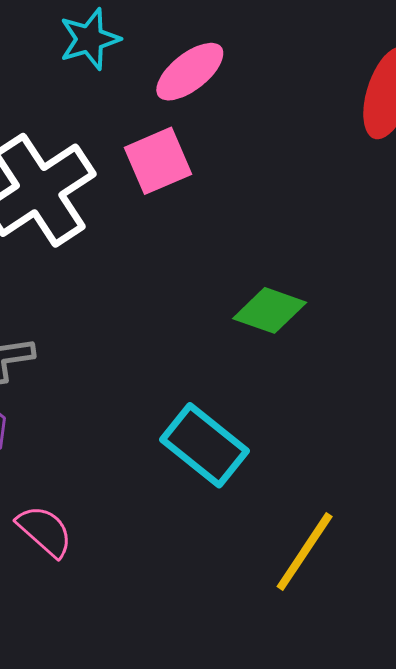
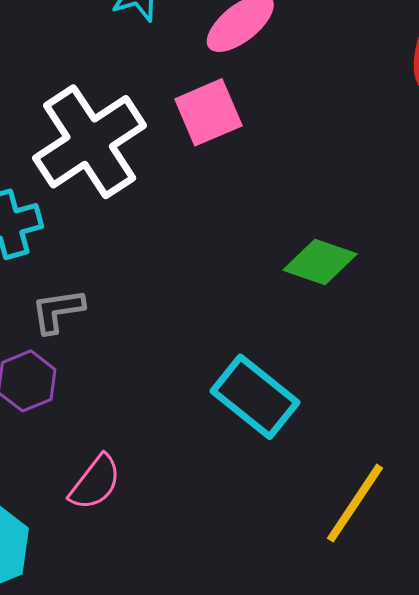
pink semicircle: (45, 531) -> (95, 482), turned 86

